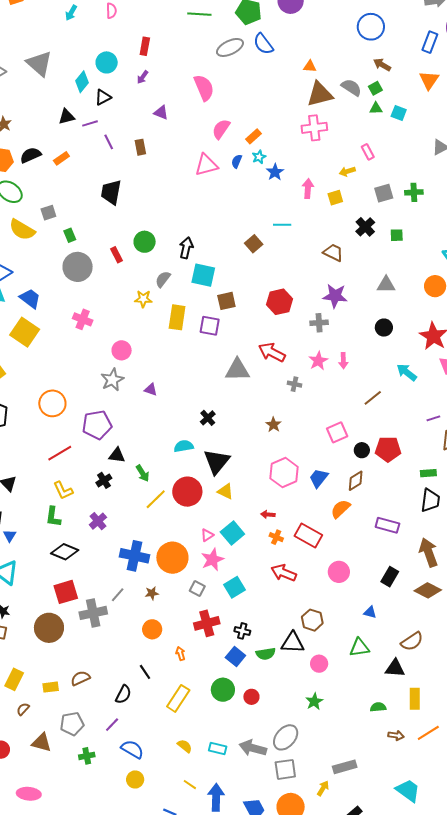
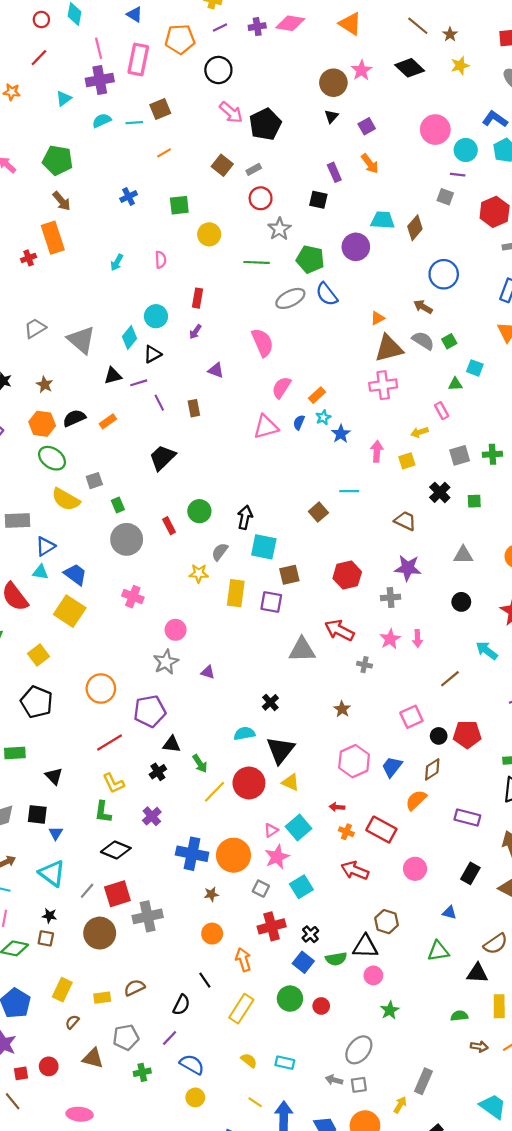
gray triangle: (39, 64) -> (81, 340), moved
brown arrow: (382, 65) -> (423, 307), moved
orange triangle: (310, 66) -> (378, 318), turned -32
green triangle: (376, 108) -> (455, 384), moved
black trapezoid: (111, 192) -> (162, 458), turned 36
gray line: (118, 595) -> (87, 891), moved
black cross: (242, 631) -> (310, 934), turned 35
orange arrow: (180, 653) -> (243, 960), size x1.5
pink circle: (319, 664) -> (373, 975), moved
gray arrow: (253, 748) -> (334, 1080), moved, size x0.6
gray rectangle: (345, 767) -> (423, 1081), turned -50
gray square: (285, 769) -> (359, 1085), size x0.7

